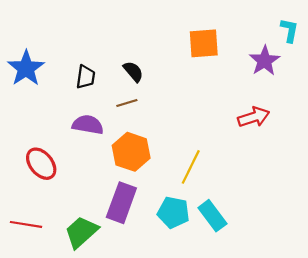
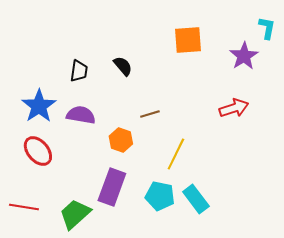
blue star: (26, 68) -> (39, 106), moved
brown line: (127, 103) -> (150, 114), moved
orange hexagon: (131, 152) -> (121, 140), size x0.7

